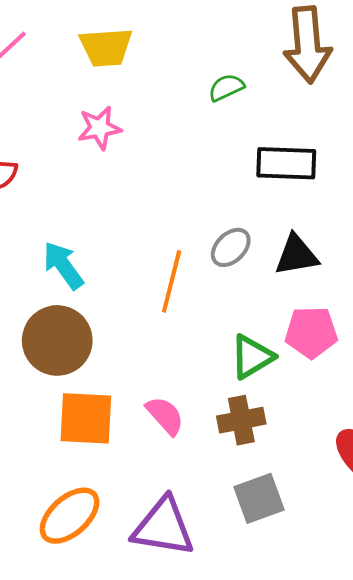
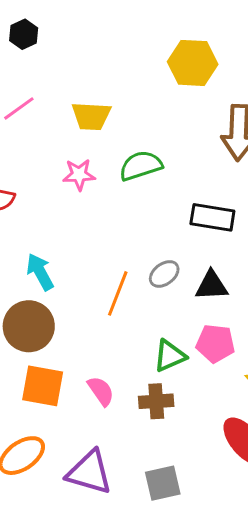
green semicircle: (226, 87) -> (141, 166), moved, size x1.6
gray square: (259, 498) -> (163, 483), moved

